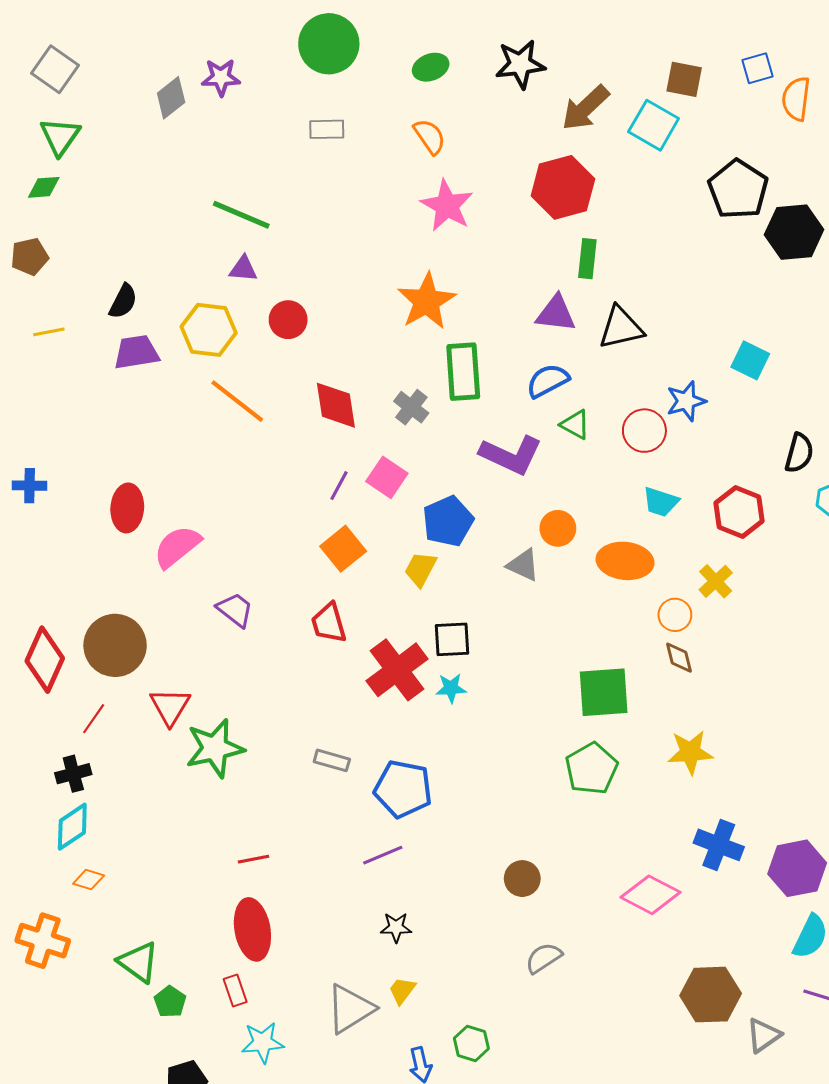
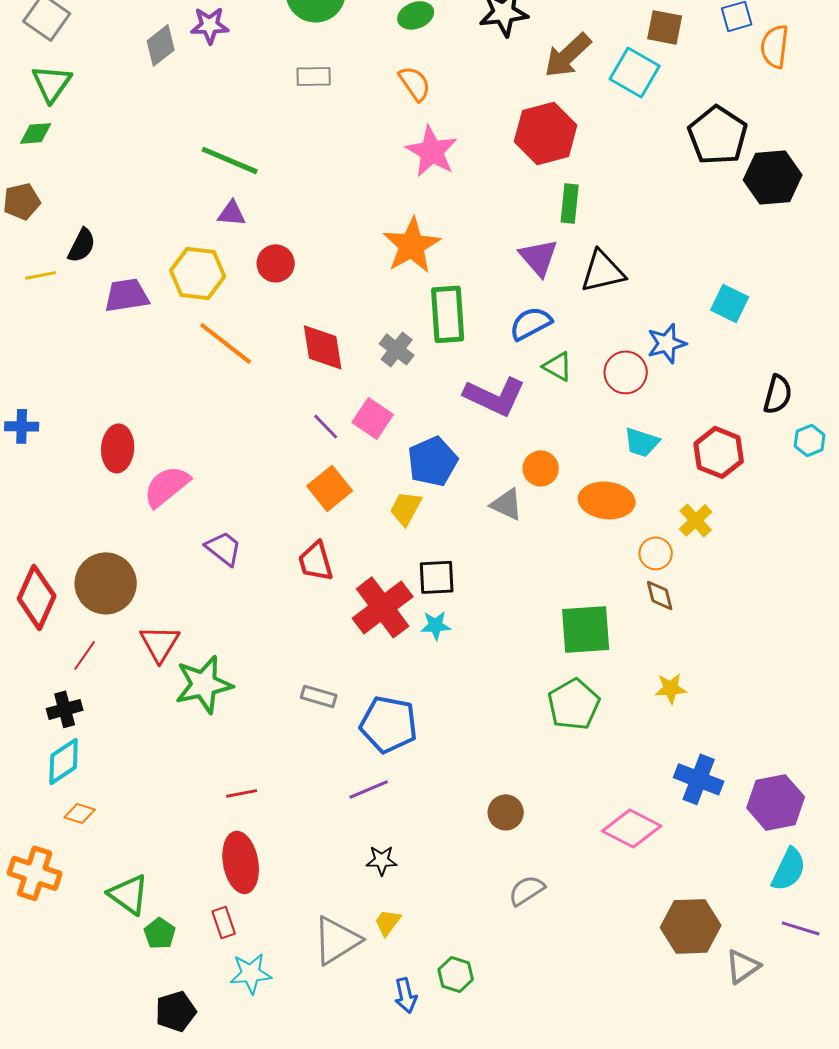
black semicircle: (123, 301) -> (82, 245), moved
purple triangle: (556, 314) -> (539, 257), turned 42
purple line: (339, 486) -> (326, 426), turned -72
yellow star: (690, 752) -> (671, 688), size x0.7

